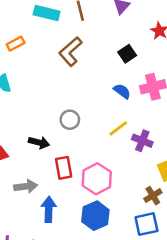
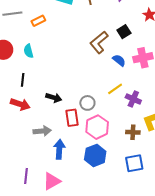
brown L-shape: (70, 51) -> (99, 42), moved
gray circle: (70, 120) -> (87, 103), moved
brown cross: (153, 196) -> (133, 132), moved, turned 32

